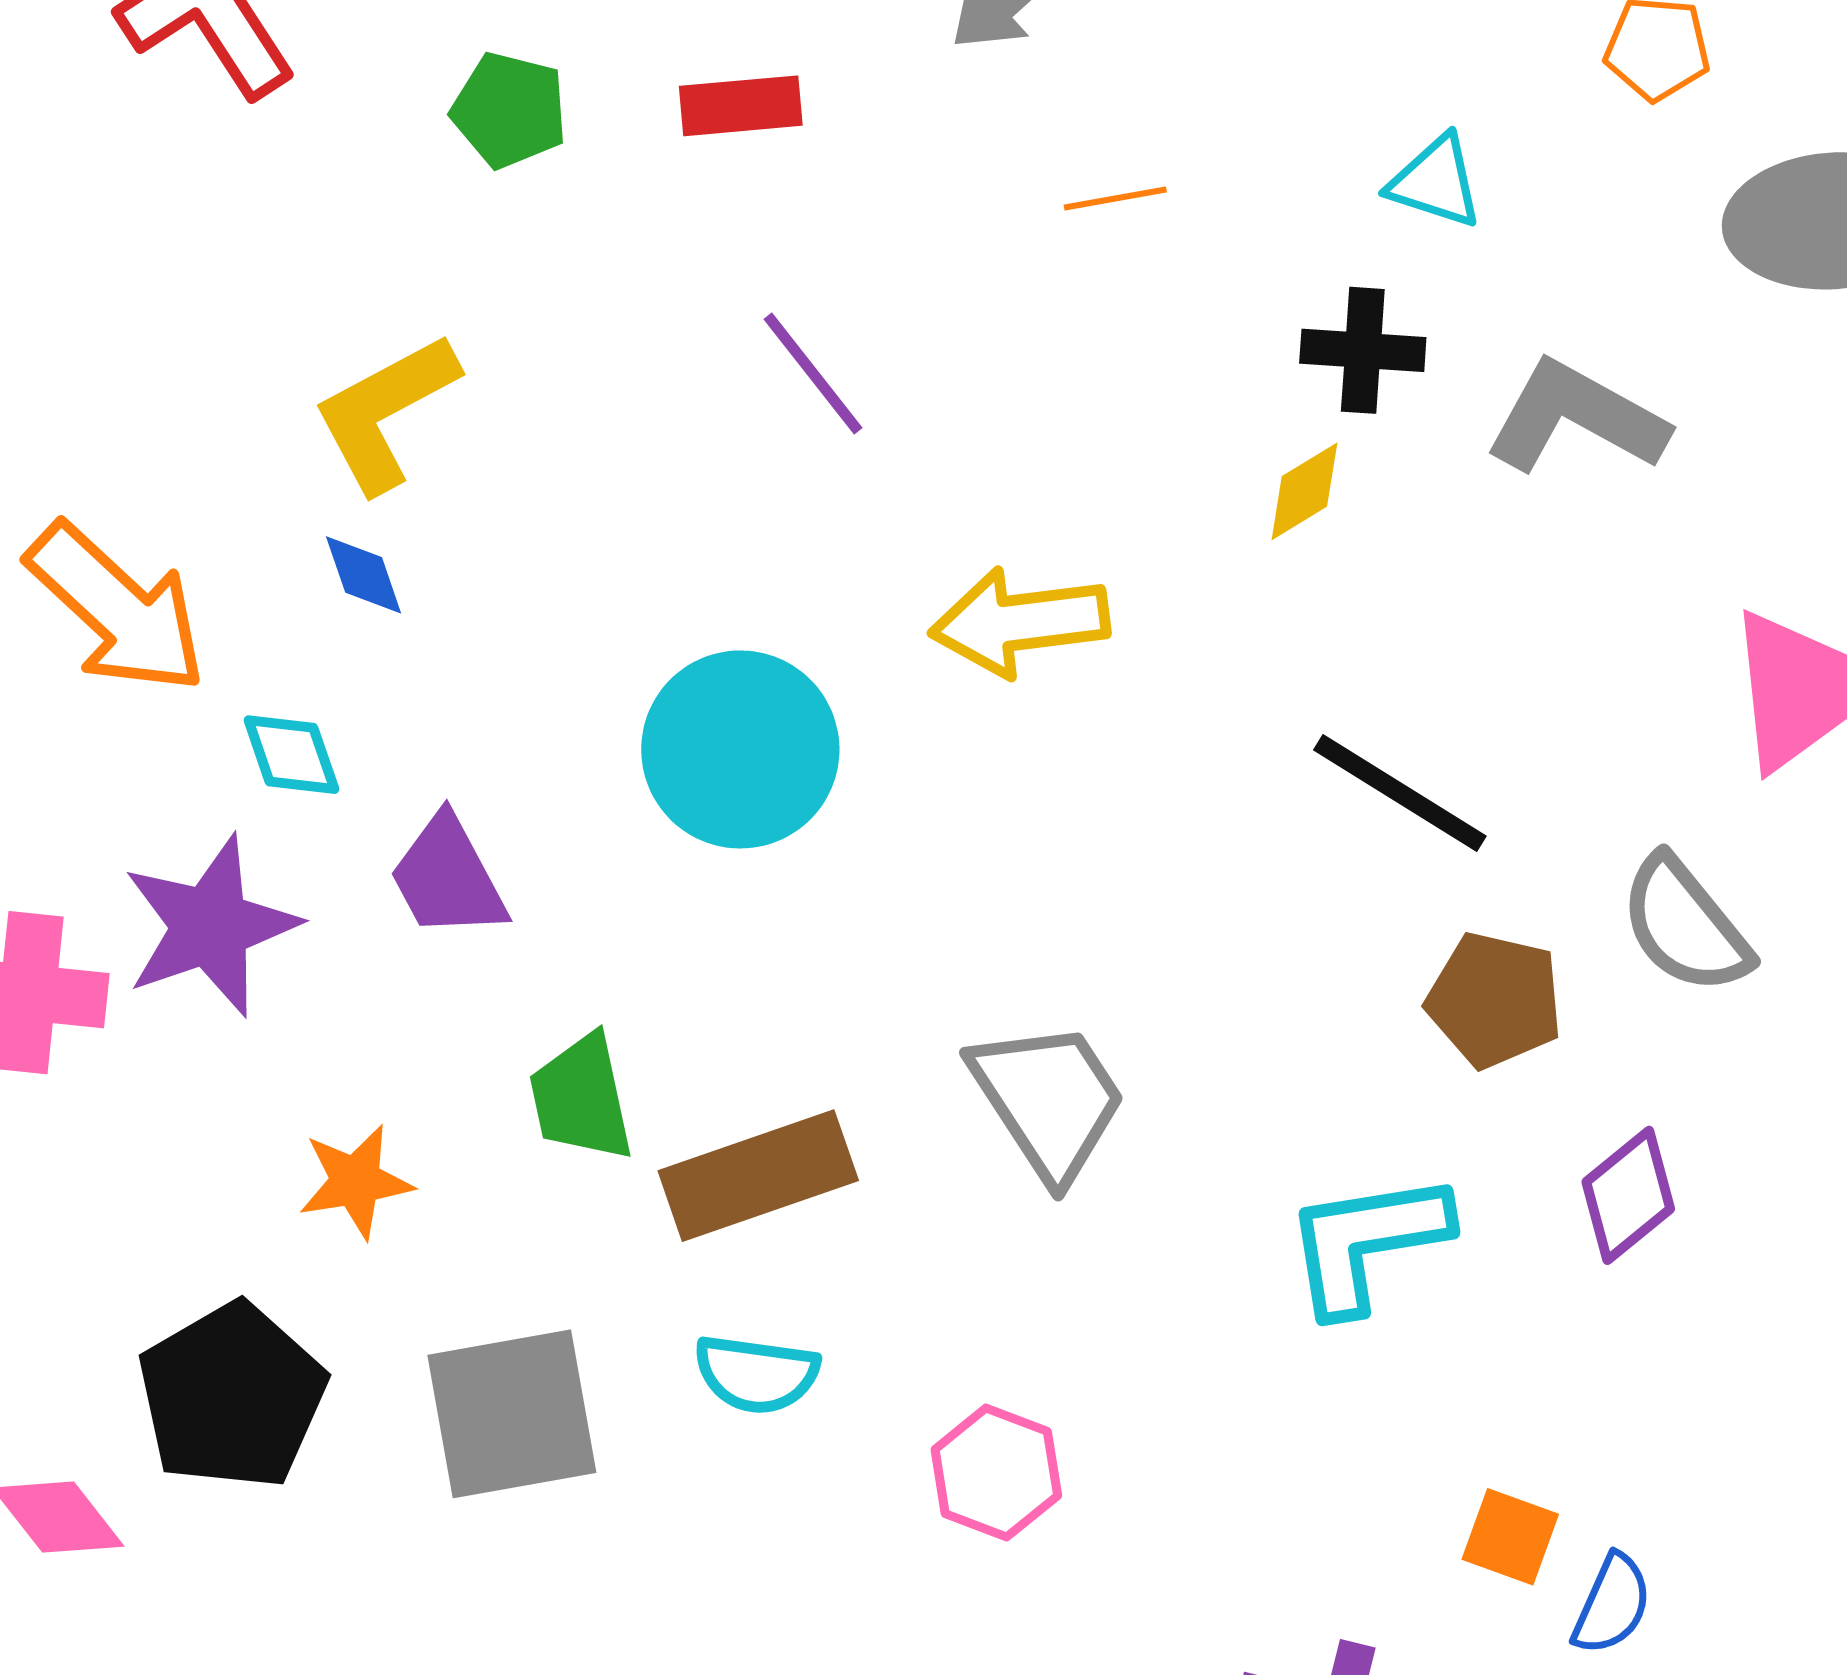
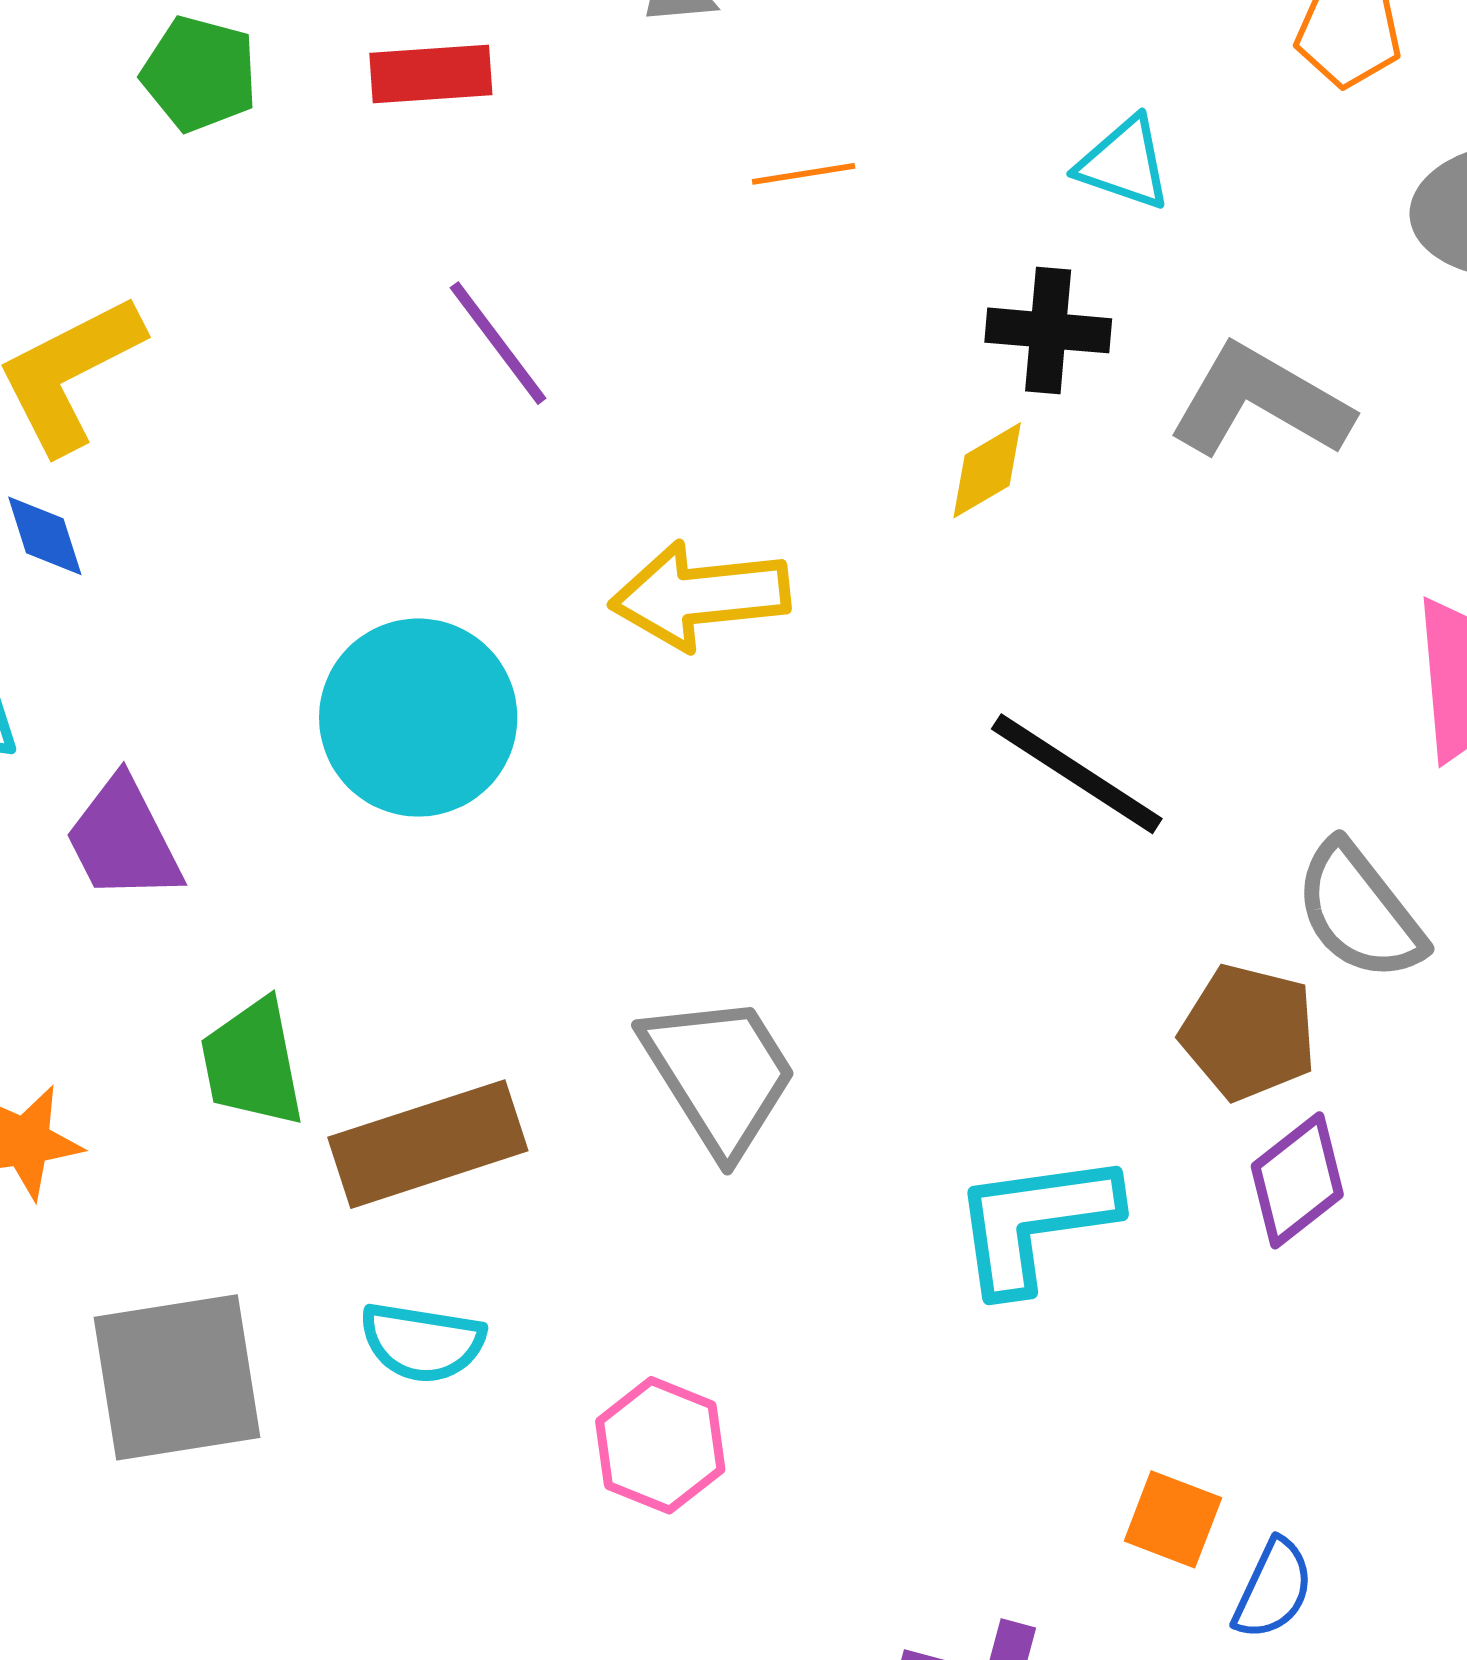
brown pentagon: (1495, 1000) -> (1248, 1032), moved

